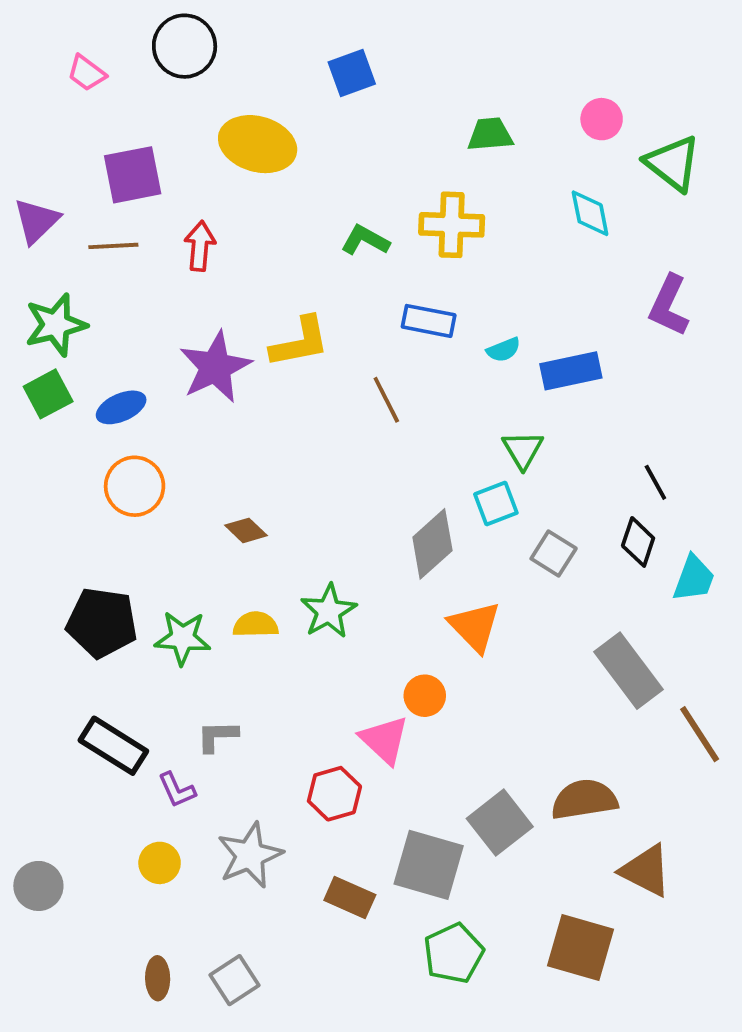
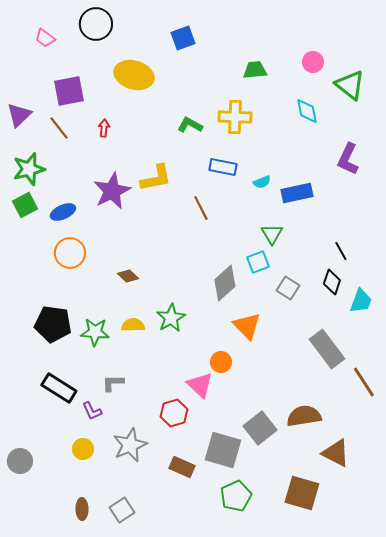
brown line: (113, 246) -> (59, 128), turned 55
red arrow: (200, 246) -> (104, 128), size x0.7

